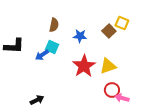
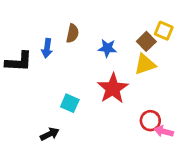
cyan square: (52, 47) -> (70, 103), moved
blue arrow: (42, 55) -> (47, 48), moved, turned -48
yellow triangle: (108, 66) -> (145, 64), moved

